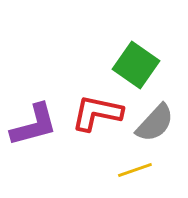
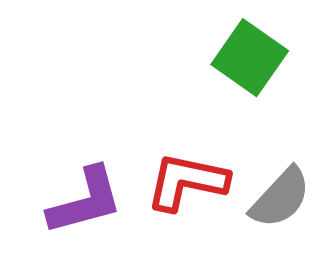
green square: (136, 65) -> (250, 58), moved

